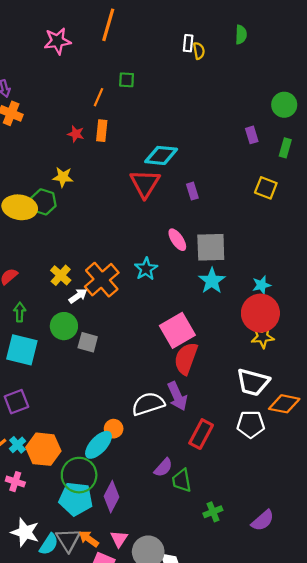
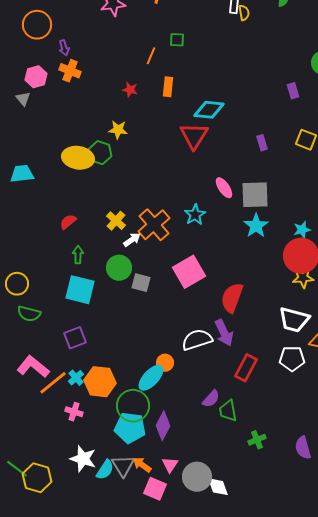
orange rectangle: (102, 131) -> (168, 87), moved
purple rectangle: (192, 191) -> (262, 143), moved
pink square: (177, 330) -> (189, 272), moved
purple semicircle: (263, 520) -> (303, 448), turned 115

